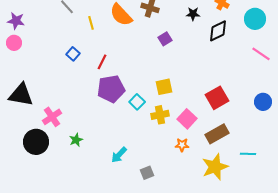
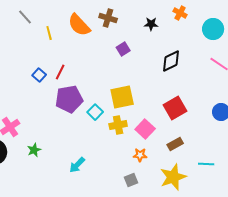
black diamond: (218, 31) -> (171, 61), moved
blue square: (73, 54) -> (39, 75), moved
yellow square: (164, 87) -> (122, 97), size x1.4
brown rectangle: (217, 134) -> (175, 144), size x0.7
gray square: (147, 173) -> (131, 180), moved

